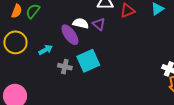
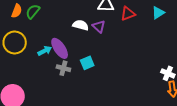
purple ellipse: (70, 35) -> (60, 48), moved
cyan square: (88, 61) -> (87, 63), size x0.6

